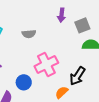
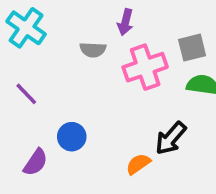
purple arrow: (61, 15) -> (125, 22), moved
pink cross: (46, 64) -> (145, 67), moved

